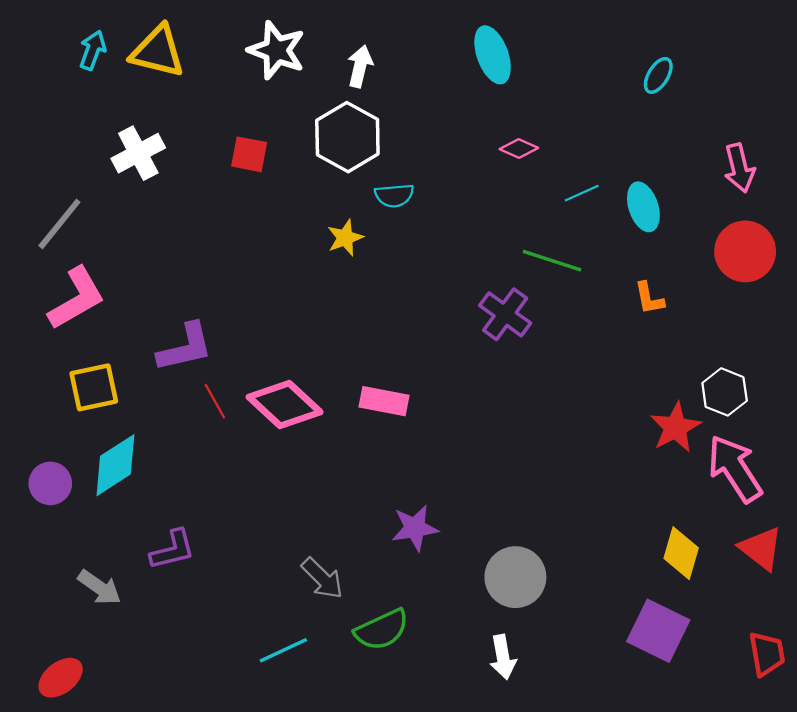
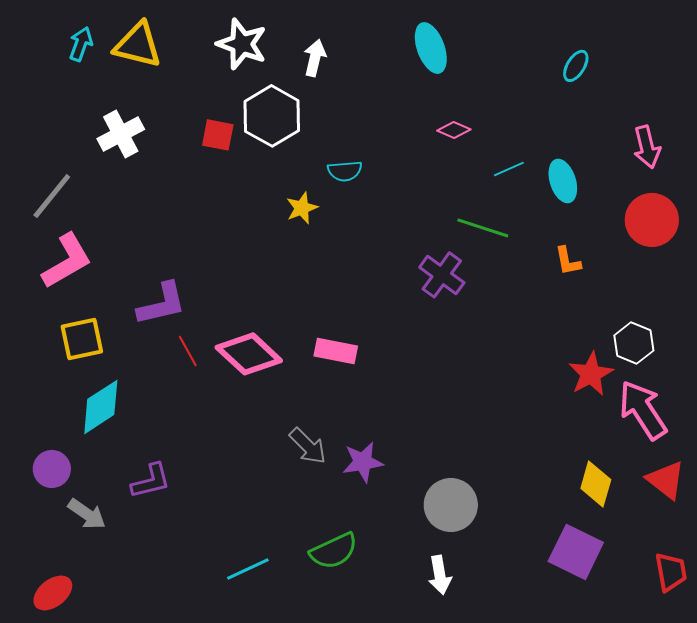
white hexagon: (347, 137) -> (272, 116), moved
purple circle: (50, 483) -> (52, 469), moved
gray arrow: (322, 578) -> (308, 446), moved

